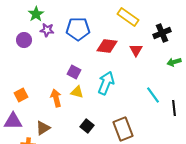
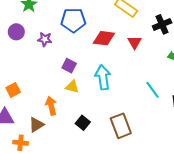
purple star: (47, 30) -> (45, 39), moved
cyan arrow: (106, 83) -> (103, 77), turned -30
orange arrow: (56, 98) -> (51, 106), moved

